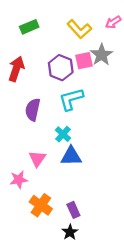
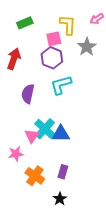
yellow L-shape: (79, 29) -> (68, 25), turned -135
pink square: (84, 61) -> (54, 39), moved
cyan cross: (63, 134) -> (45, 129), moved, size x1.5
purple rectangle: (73, 210) -> (63, 172), moved, turned 40

